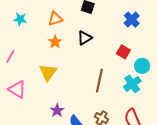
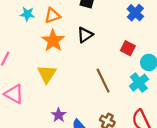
cyan star: (20, 19) -> (27, 14), moved
orange star: (55, 42) -> (53, 41), size x1.5
brown line: (99, 81) -> (103, 81), turned -35

